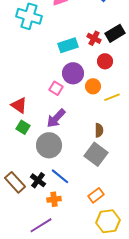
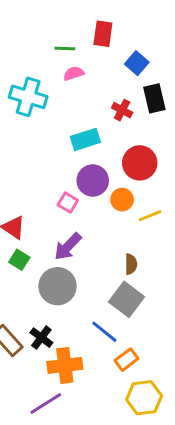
black rectangle: (115, 33) -> (154, 98), moved, turned -72
red cross: (94, 38) -> (122, 110), moved
red circle: (105, 61) -> (140, 163), size x1.5
blue line: (60, 176) -> (104, 332), moved
orange cross: (54, 199) -> (65, 365), size x1.6

